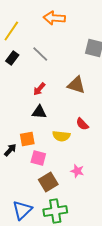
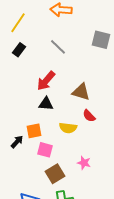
gray line: (40, 54) -> (58, 47), moved
brown triangle: (76, 85) -> (81, 92), moved
red arrow: (39, 89) -> (46, 81), size x1.5

